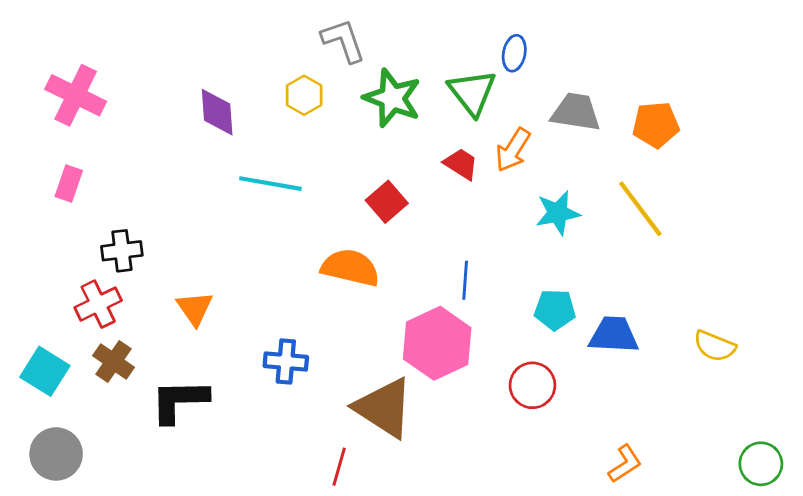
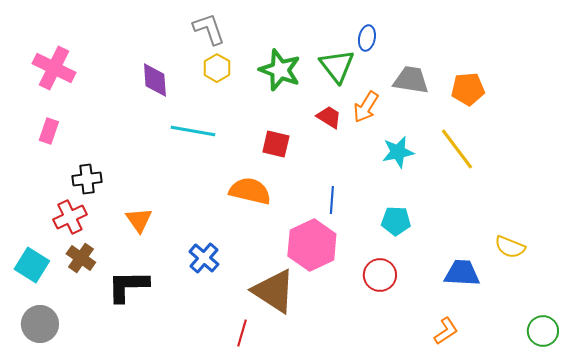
gray L-shape: (343, 41) -> (209, 29), moved
red square: (387, 202) -> (276, 144), turned -36
blue trapezoid: (614, 335) -> (462, 273), moved
blue cross: (286, 361) -> (204, 258), turned 36

